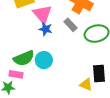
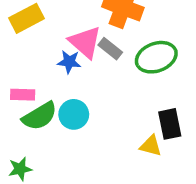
pink triangle: (42, 14) -> (85, 42), moved
pink rectangle: (16, 74) -> (23, 95), moved

